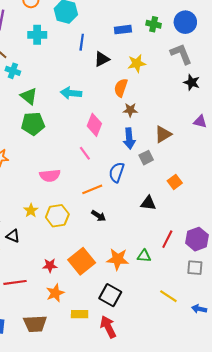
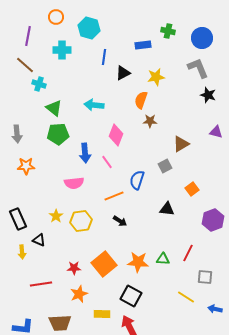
green cross: (154, 24) -> (168, 31), moved
blue arrow: (129, 139) -> (85, 153), moved
red line: (167, 239) -> (188, 253), moved
purple hexagon: (197, 239) -> (213, 220), moved
gray square: (195, 268) -> (205, 277), moved

